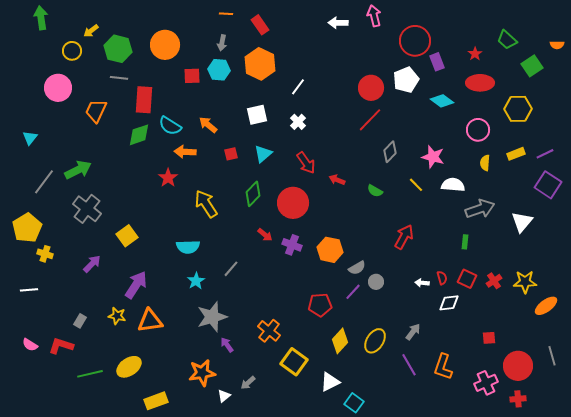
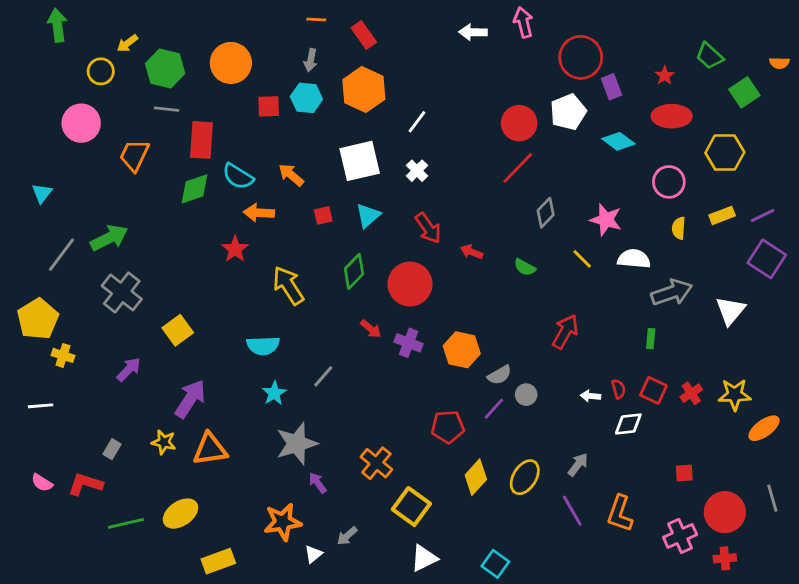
white square: (257, 115) -> (360, 161), size x1.4
white triangle: (330, 382) -> (424, 558), moved

